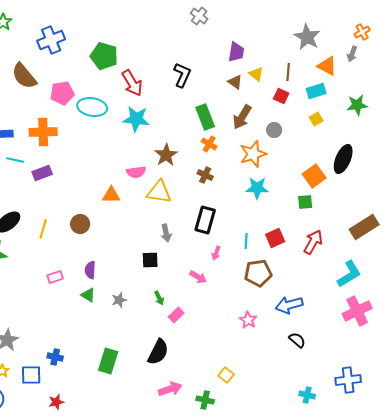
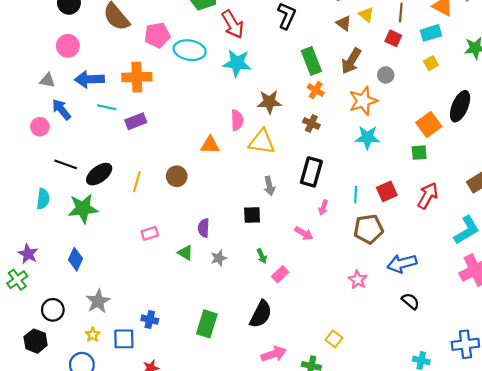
brown star: (166, 155) -> (269, 102), turned 30
pink semicircle: (136, 172) -> (237, 120), turned -84
purple semicircle: (90, 270) -> (204, 228), moved

